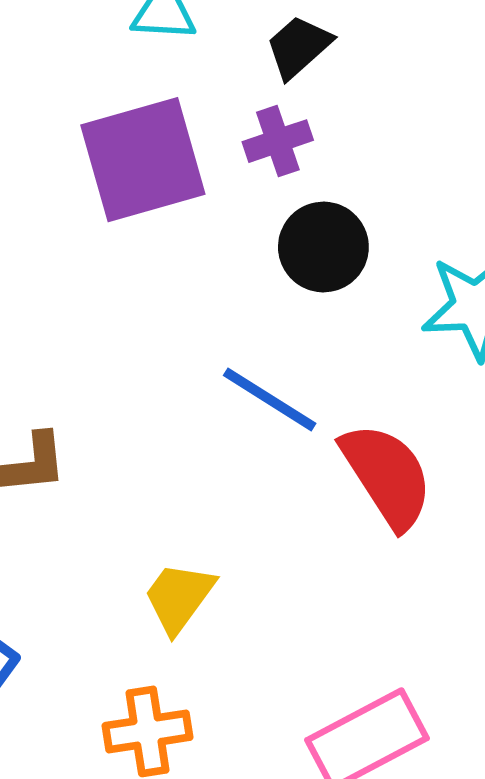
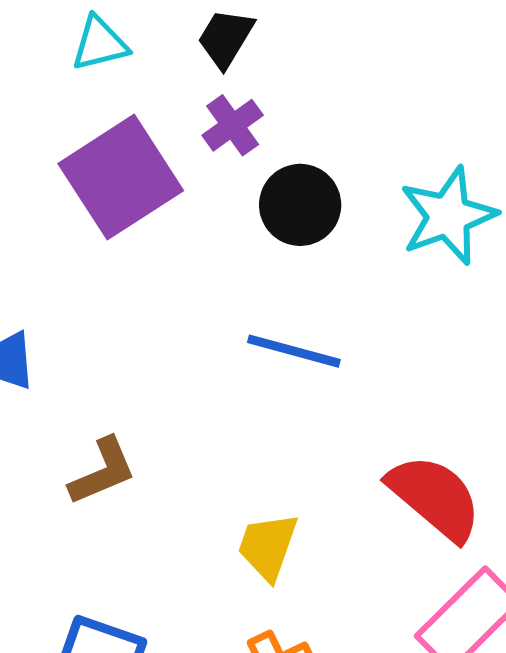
red semicircle: (387, 476) -> (435, 497), moved

